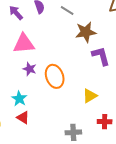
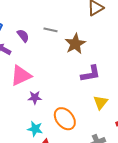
purple L-shape: (101, 56) -> (91, 74), moved, turned 115
orange ellipse: (55, 76) -> (65, 119), moved

